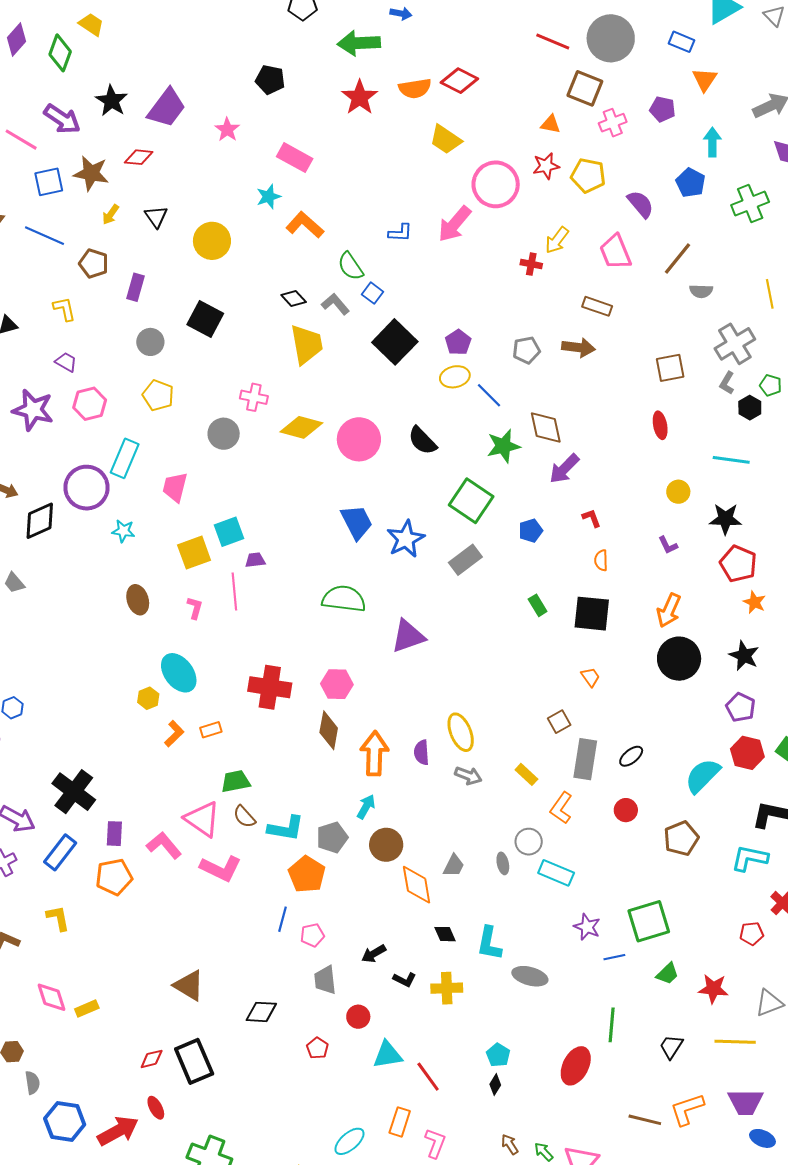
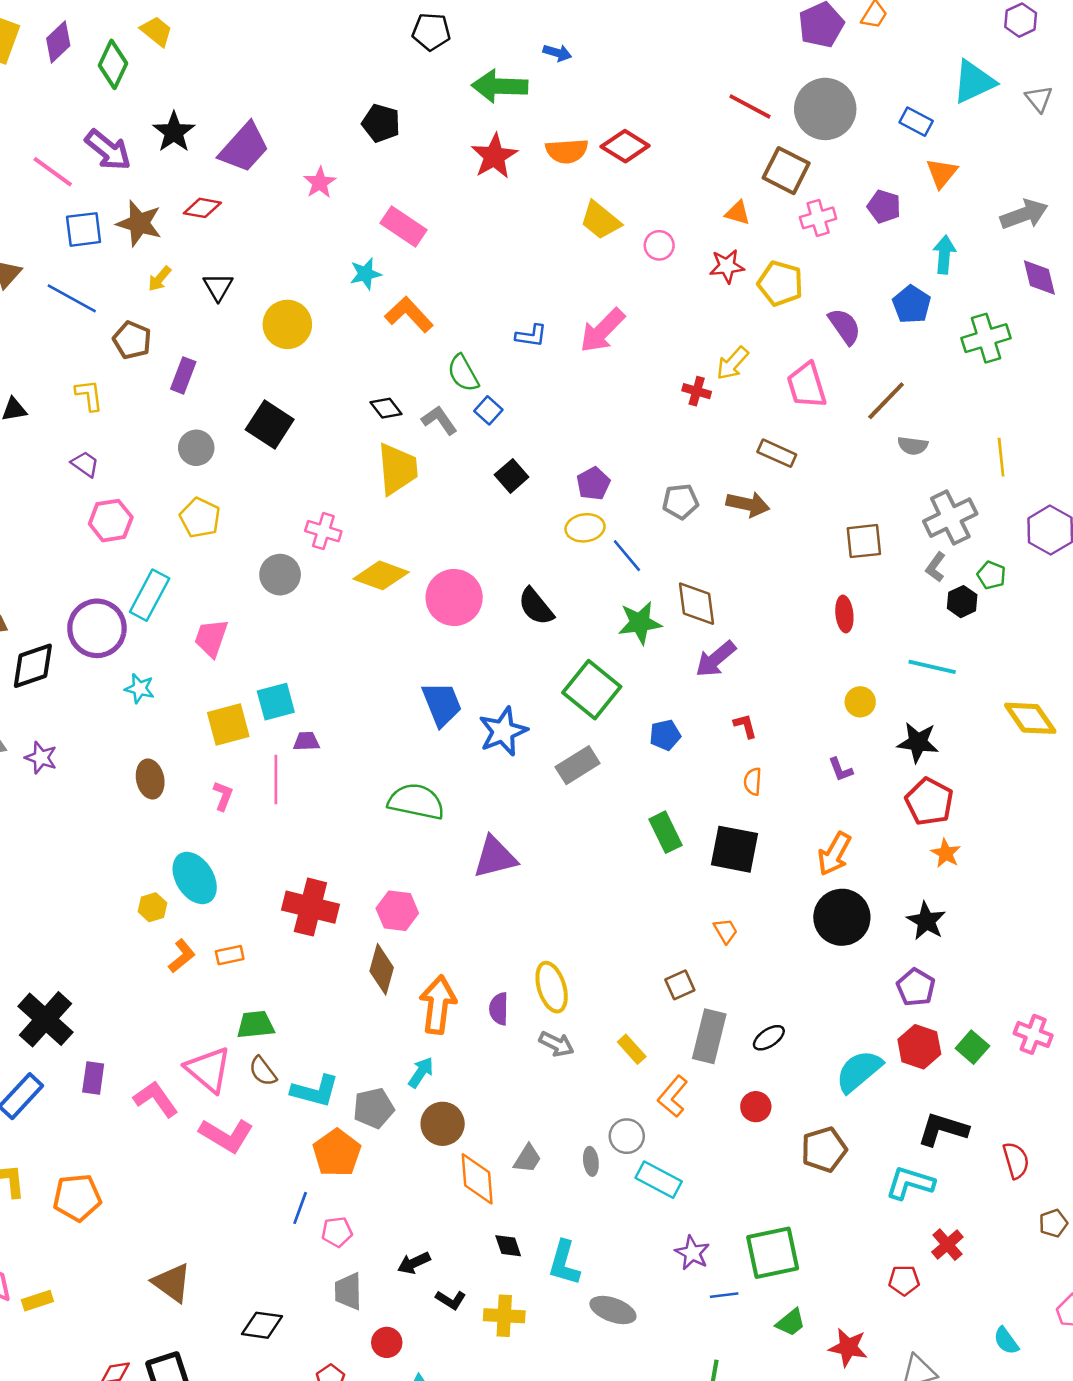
pink circle: (496, 184) -> (659, 245), moved, size x0.5
black square: (395, 342) -> (512, 476), size x0.6
purple star: (33, 410) -> (41, 758), moved, size x0.6
green rectangle: (538, 605) -> (666, 832), size x1.4
orange pentagon: (114, 877) -> (77, 1198), moved

